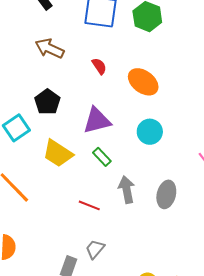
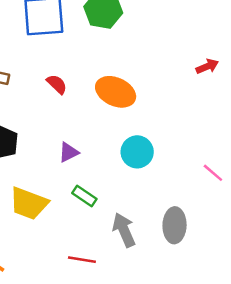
purple triangle: (97, 121) -> (69, 152), size x0.6

